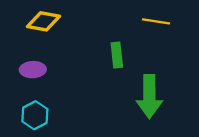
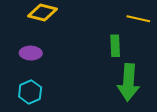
green rectangle: (117, 55) -> (115, 46), moved

